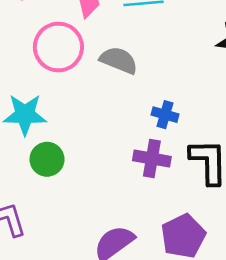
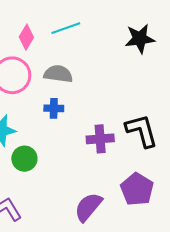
blue cross: (165, 115) -> (54, 108), moved

